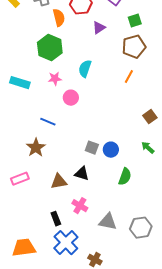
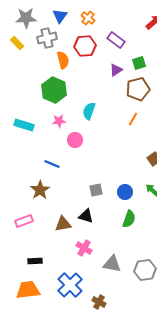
purple triangle: (99, 28) -> (116, 70), moved
gray square: (92, 148) -> (96, 190), turned -32
blue circle: (111, 150) -> (125, 192), moved
black rectangle: (56, 219) -> (35, 261), moved, turned -72

